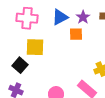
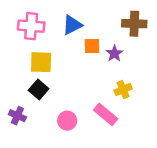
purple star: (83, 17) -> (114, 53), moved
black square: (20, 65) -> (39, 90), moved

